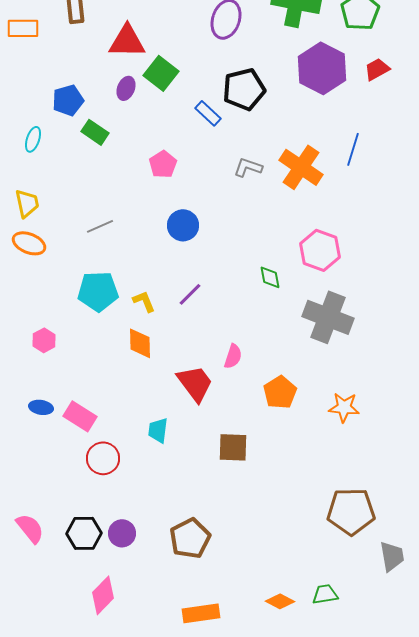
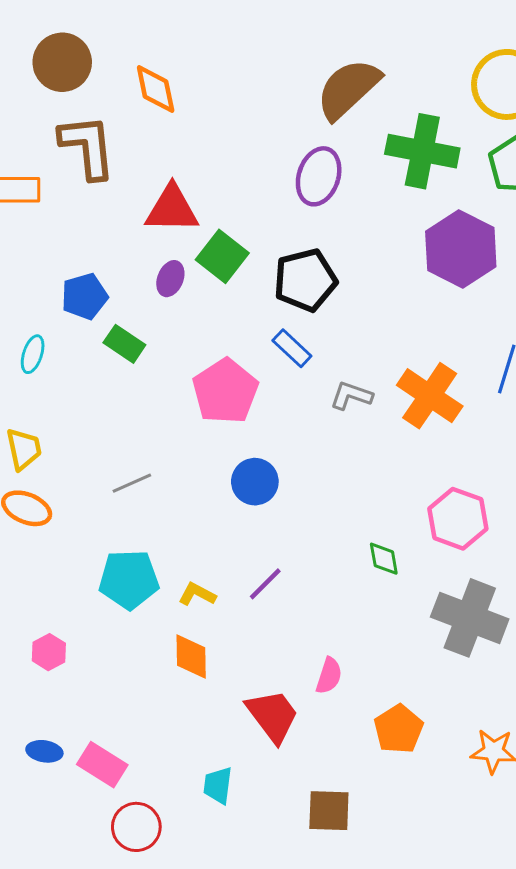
black pentagon: (244, 89) -> (305, 280), moved
blue rectangle: (208, 113) -> (292, 348), moved
pink pentagon: (163, 164) -> (225, 391), size x1.6
yellow L-shape: (144, 301) -> (197, 594), turned -40

